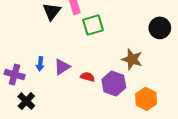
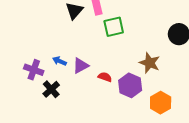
blue arrow: (40, 64) -> (60, 61), turned 104
black cross: (26, 101) -> (51, 89), moved

